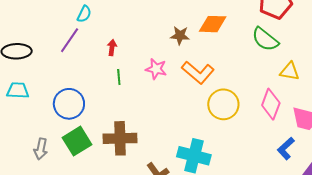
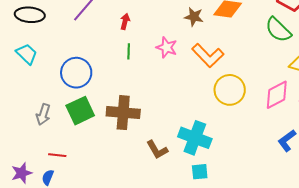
cyan trapezoid: (18, 90) -> (27, 54), turned 35
pink diamond: (271, 104) -> (277, 95), turned 36

